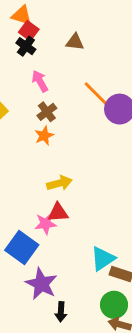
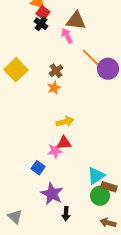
brown triangle: (75, 42) -> (76, 21), size x1.5
pink arrow: (40, 81) -> (67, 36), moved
blue square: (22, 247) -> (38, 168), size x0.6
green circle: (114, 305) -> (100, 196), moved

